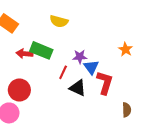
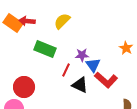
yellow semicircle: (59, 21) -> (62, 21), turned 120
red arrow: (25, 54) -> (27, 21), moved
red L-shape: (105, 83) -> (106, 80), turned 115

